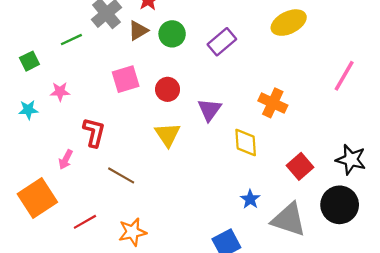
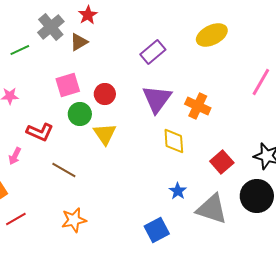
green circle: (172, 34) -> (80, 114), moved
purple triangle: (209, 110) -> (157, 99), moved, size x1.4
red L-shape: (94, 132) -> (40, 132), turned 100
red line: (85, 222) -> (16, 219), moved

